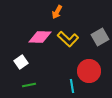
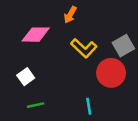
pink diamond: (40, 37) -> (36, 35), moved
red circle: (89, 71) -> (111, 73), moved

